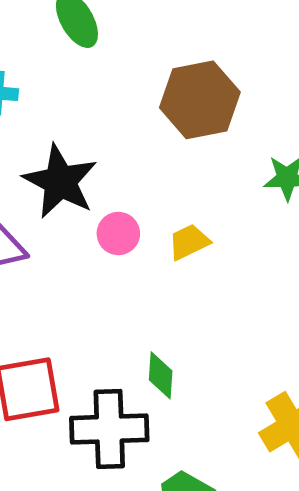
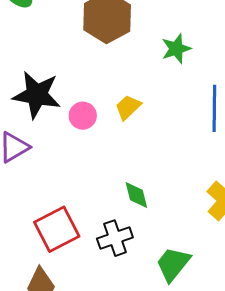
black cross: (109, 429) -> (115, 238), size x0.7

